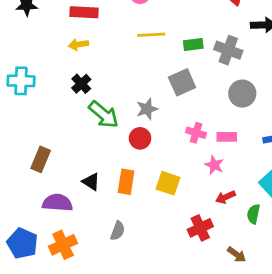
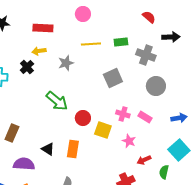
green rectangle: (193, 45) -> (121, 42), moved
black cross: (81, 84) -> (27, 67), moved
gray star: (147, 109) -> (66, 63), moved
pink rectangle: (227, 137) -> (145, 117), turned 32
pink star: (214, 165) -> (129, 141), moved
yellow square: (168, 183) -> (103, 130), moved

